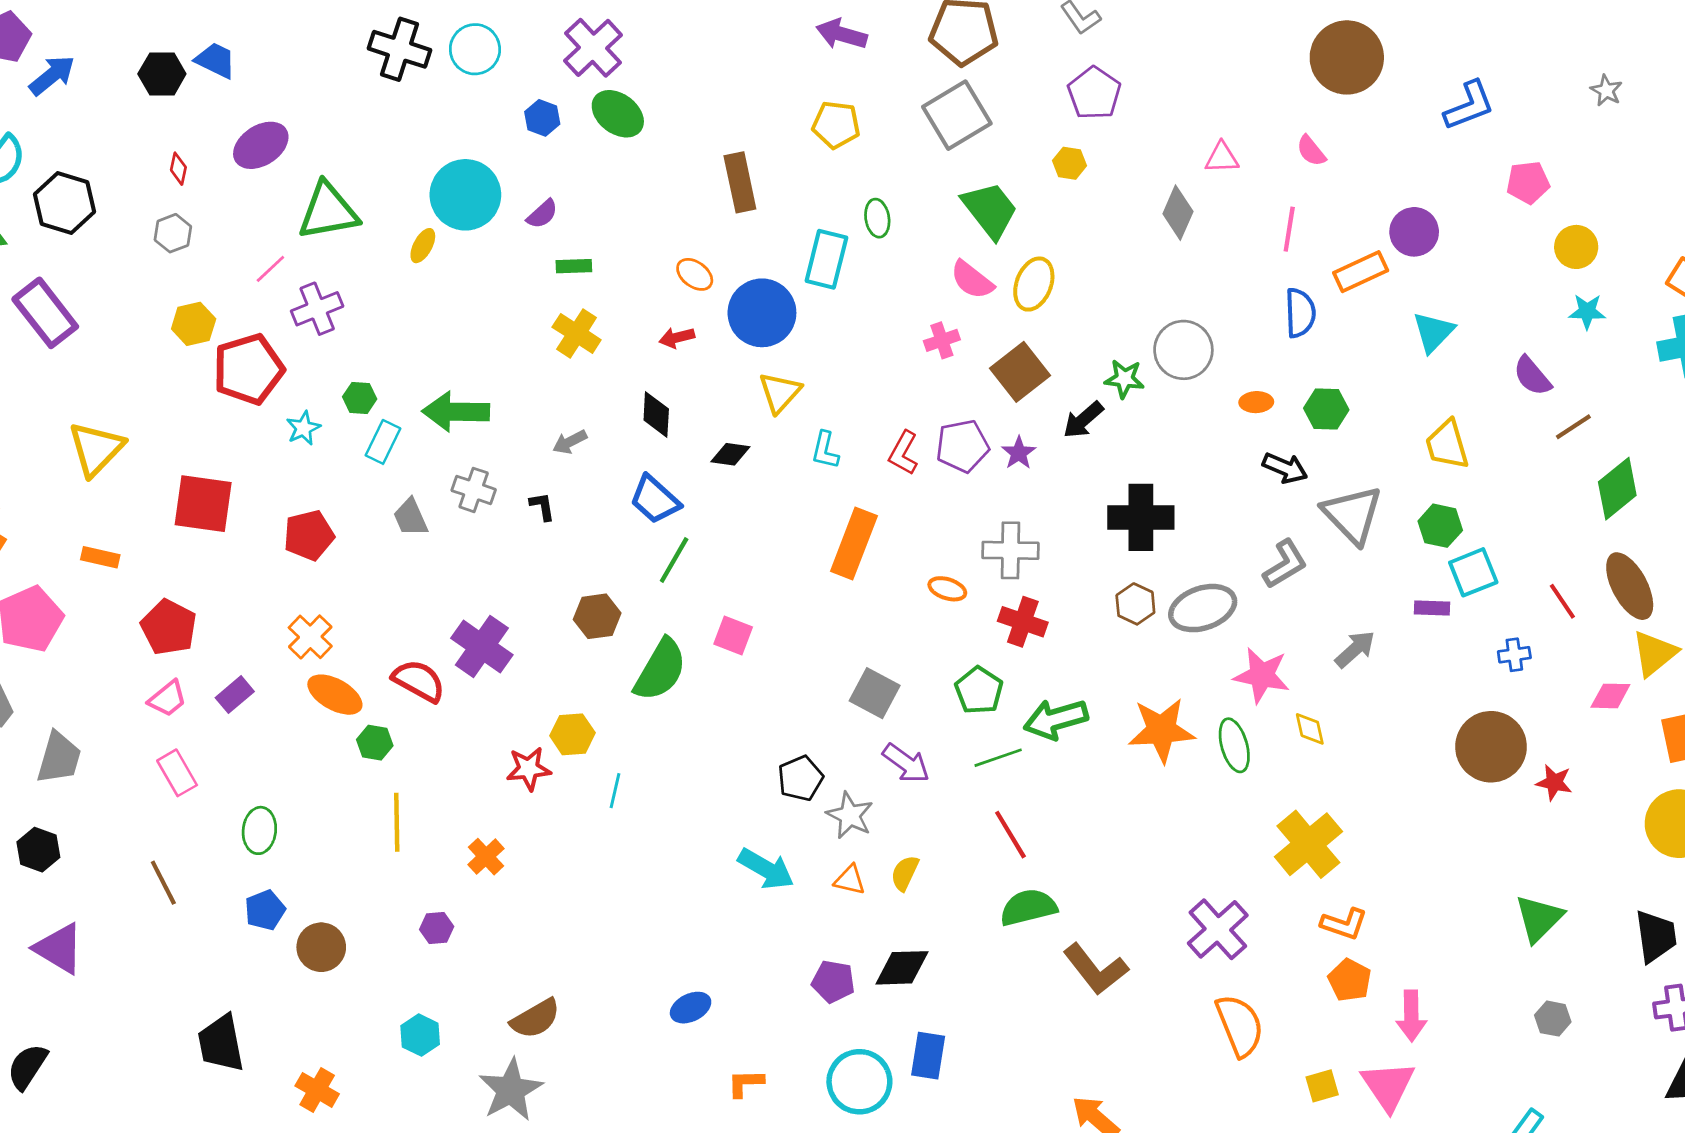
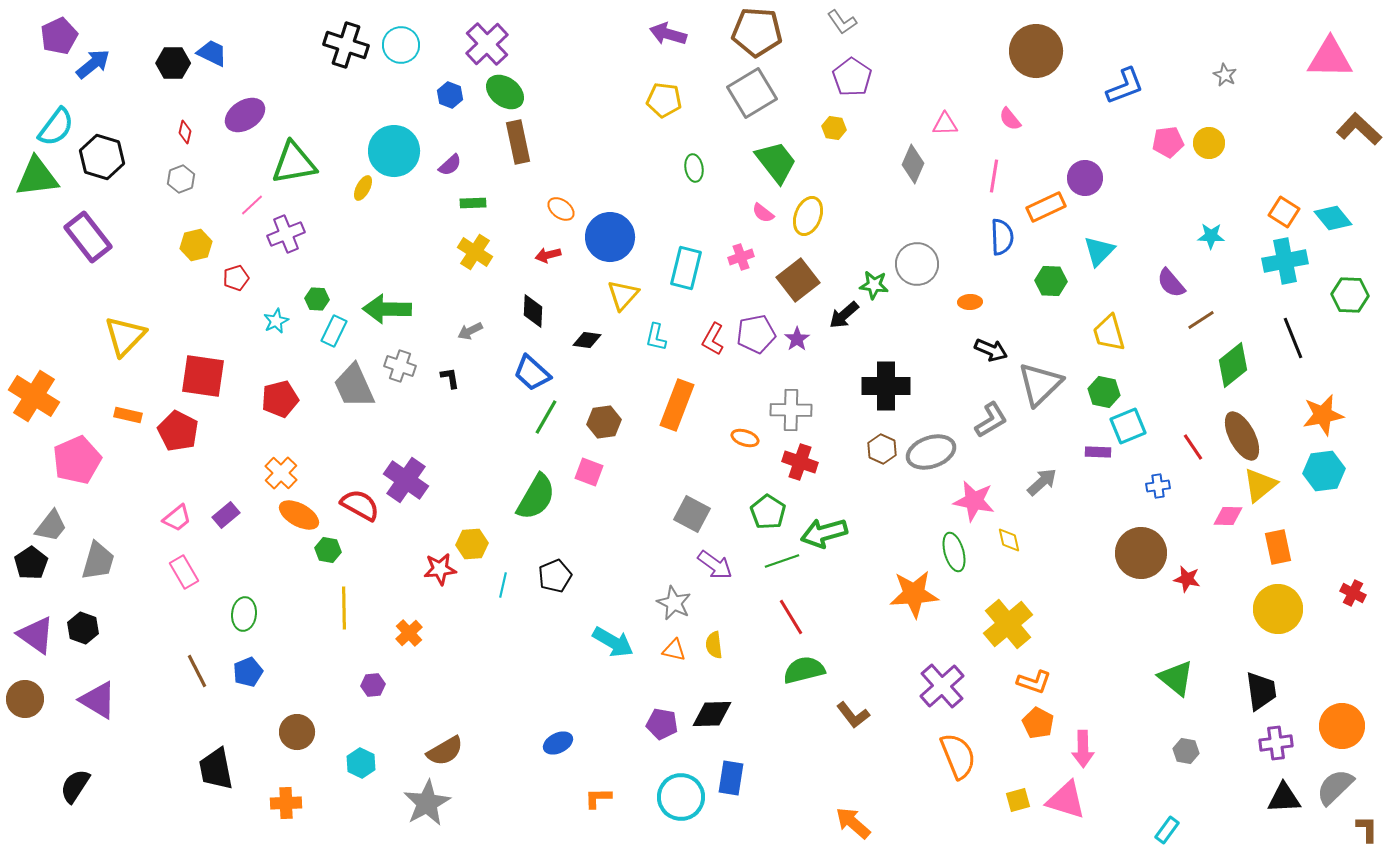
brown rectangle: (740, 182) -> (518, 142), moved
yellow circle: (1576, 247) -> (1209, 143), moved
cyan rectangle: (826, 259) -> (686, 268), moved
pink semicircle: (972, 280) -> (763, 213), size x0.7
red pentagon: (248, 369) -> (236, 278), size x0.5
green hexagon: (1326, 409) -> (1051, 281), moved
gray triangle: (1352, 515) -> (1040, 384), turned 30
gray trapezoid: (410, 517) -> (354, 386), size x1.6
brown hexagon: (597, 616) -> (604, 422), moved
red pentagon: (169, 627) -> (178, 431), moved
orange star: (1161, 730) -> (914, 594), moved
black pentagon: (800, 778) -> (555, 576), moved
yellow semicircle: (905, 873) -> (714, 645), turned -32
brown line: (163, 883) -> (197, 671), moved
green triangle: (1539, 918) -> (1176, 678), turned -36
brown circle: (321, 947) -> (297, 732), moved
brown L-shape: (1096, 969) -> (853, 715), size x0.7
pink triangle: (1388, 1086) -> (1066, 800), turned -39
orange cross: (317, 1090) -> (286, 803), turned -32

